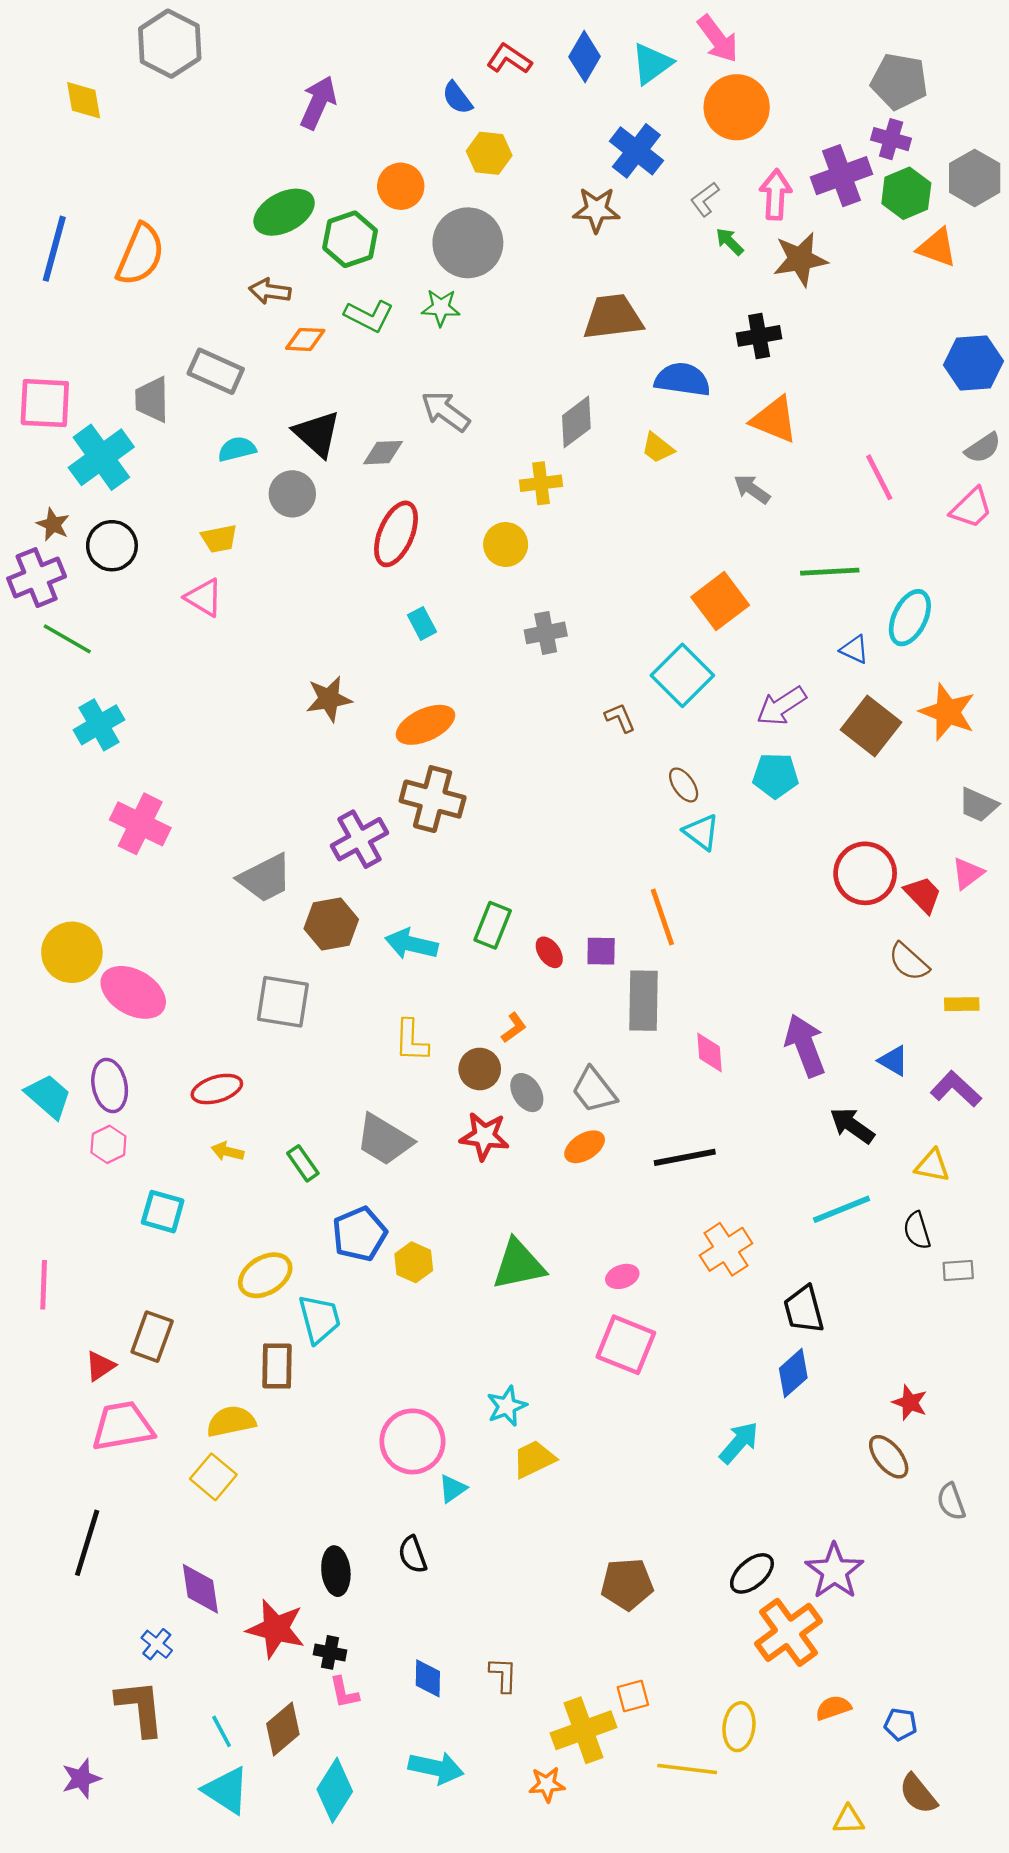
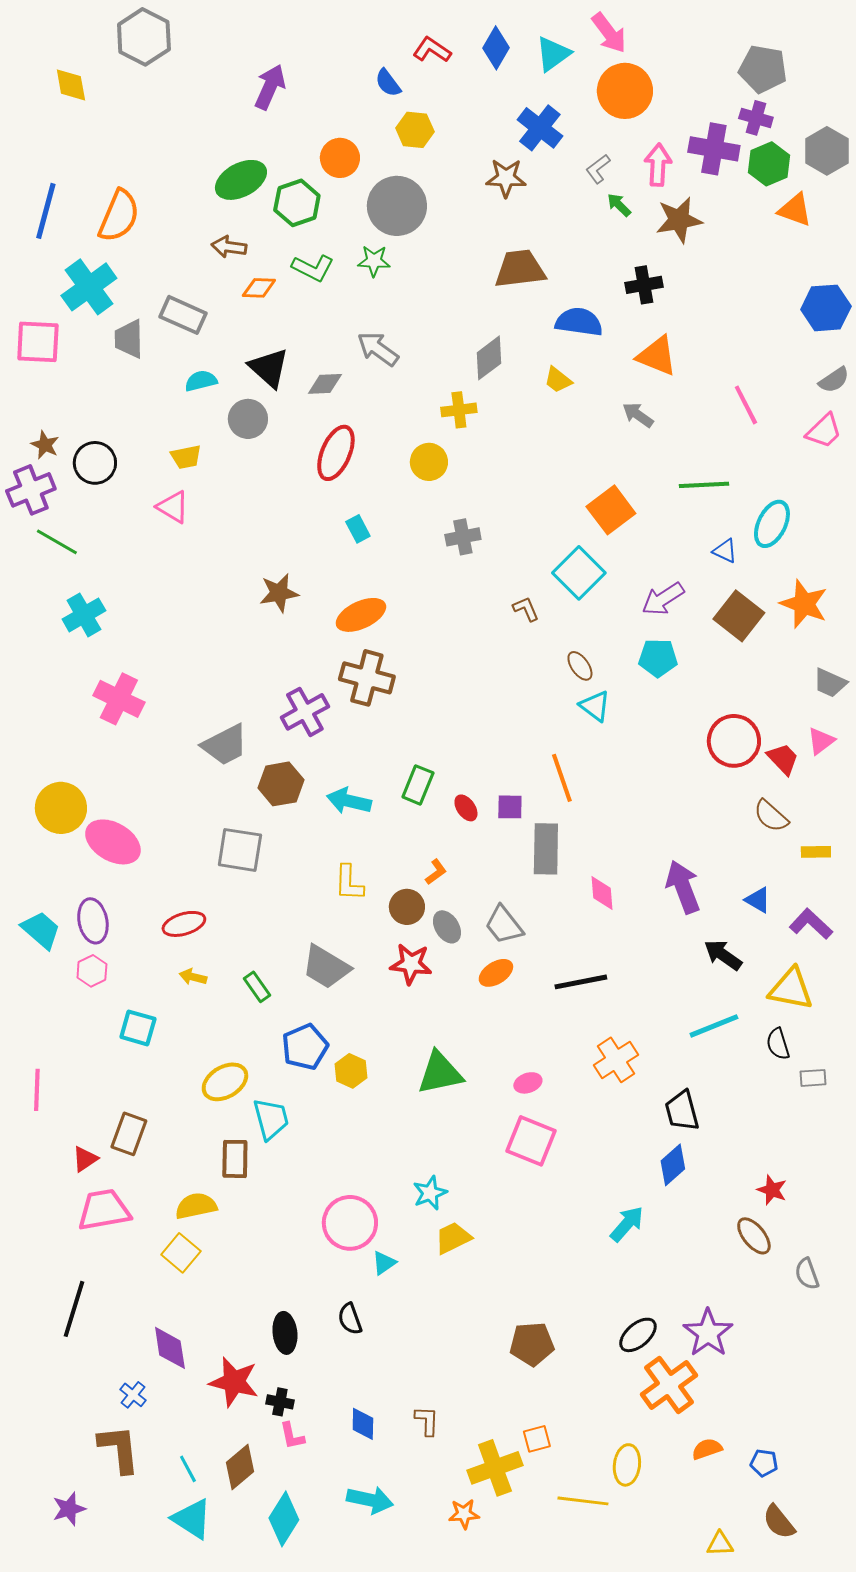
purple cross: (842, 176) -> (714, 149), turned 30
cyan cross: (101, 457) -> (89, 287), moved
yellow triangle: (932, 1166) -> (791, 989), size x1.5

